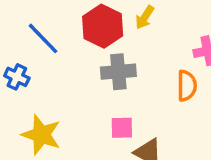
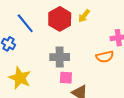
gray cross: (118, 72) -> (60, 57), moved
orange semicircle: (187, 86) -> (105, 57), turned 72

